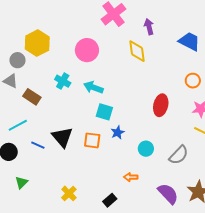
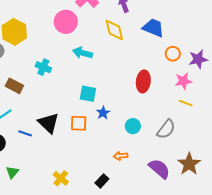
blue trapezoid: (189, 41) -> (153, 28), moved
pink circle: (87, 50) -> (66, 22), moved
cyan arrow: (93, 87) -> (83, 53), moved

